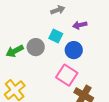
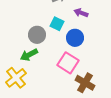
purple arrow: (80, 25) -> (81, 13), turned 32
green arrow: (15, 51) -> (29, 55), moved

